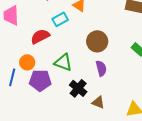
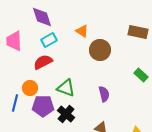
cyan rectangle: (60, 19) -> (49, 40), moved
brown circle: (97, 41) -> (100, 50), moved
black cross: (78, 88) -> (66, 114), moved

